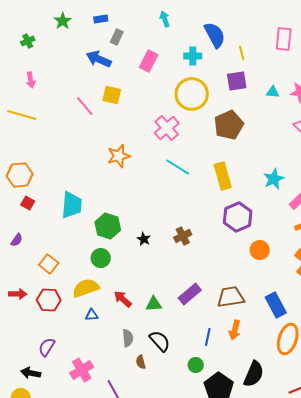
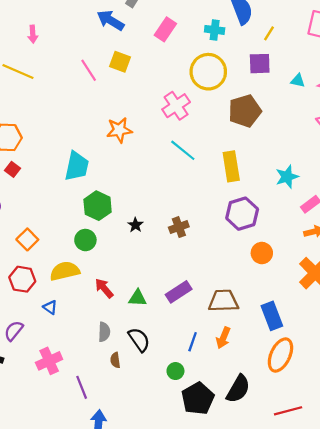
yellow line: (242, 53) -> (269, 33), turned 40
cyan trapezoid: (72, 205) -> (77, 166), moved
blue triangle: (92, 315) -> (50, 307), moved, turned 32

